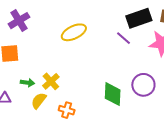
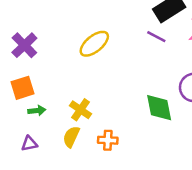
green arrow: (27, 83) -> (37, 111), moved

